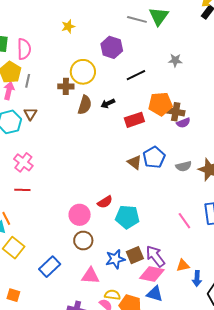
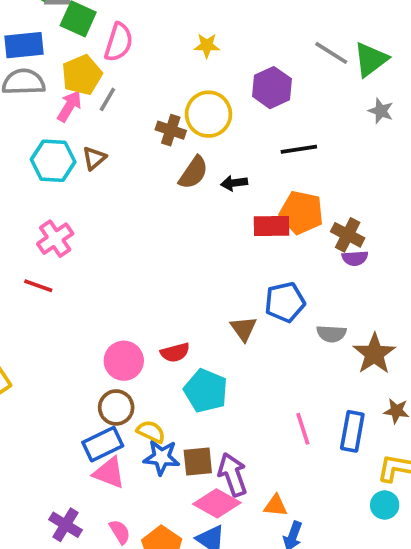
yellow star: (68, 26) -> (207, 46), moved
gray star: (175, 60) -> (381, 111), moved
orange pentagon: (160, 104) -> (301, 212), moved
brown triangle: (135, 162) -> (244, 329), moved
blue rectangle: (50, 267) -> (103, 444), moved
yellow semicircle: (112, 295) -> (151, 432), moved

